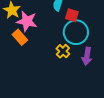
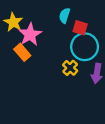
pink star: (27, 21) -> (30, 34), turned 30

